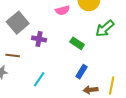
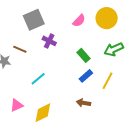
pink semicircle: (62, 10) -> (79, 21), turned -48
blue rectangle: (82, 72) -> (86, 76), moved
yellow line: (112, 86) -> (107, 81), moved

